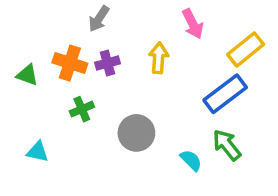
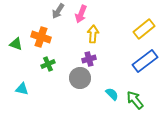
pink arrow: (193, 24) -> (81, 14), moved, turned 48
purple cross: (107, 63) -> (89, 59), moved
blue rectangle: (225, 94) -> (145, 61), moved
green arrow: (227, 145) -> (135, 100), moved

